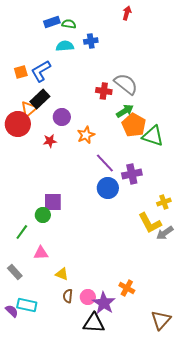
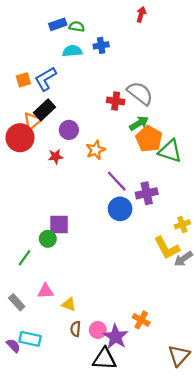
pink triangle: (41, 253) -> (46, 291), moved

